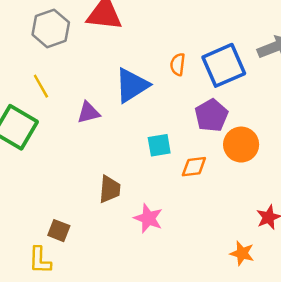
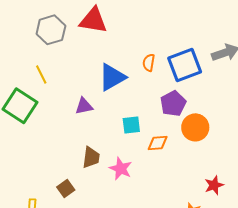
purple triangle: (89, 113) -> (84, 106), moved
pink star: (148, 218) -> (121, 169), moved
brown square: (59, 231) -> (66, 189), moved, turned 30

